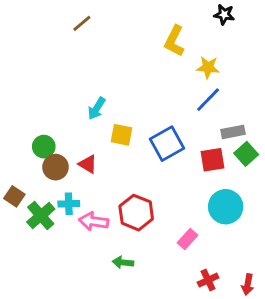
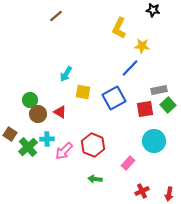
blue line: (208, 100) -> (130, 68), moved
pink arrow: (94, 221) -> (64, 151), turned -54
green arrow: (123, 262) -> (95, 179), moved

